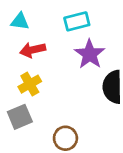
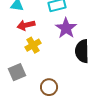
yellow cross: (30, 84) -> (33, 45), moved

